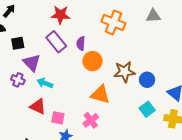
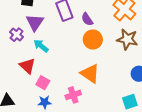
purple semicircle: (81, 43) -> (87, 19), turned -56
brown star: (125, 72) -> (127, 39), moved

